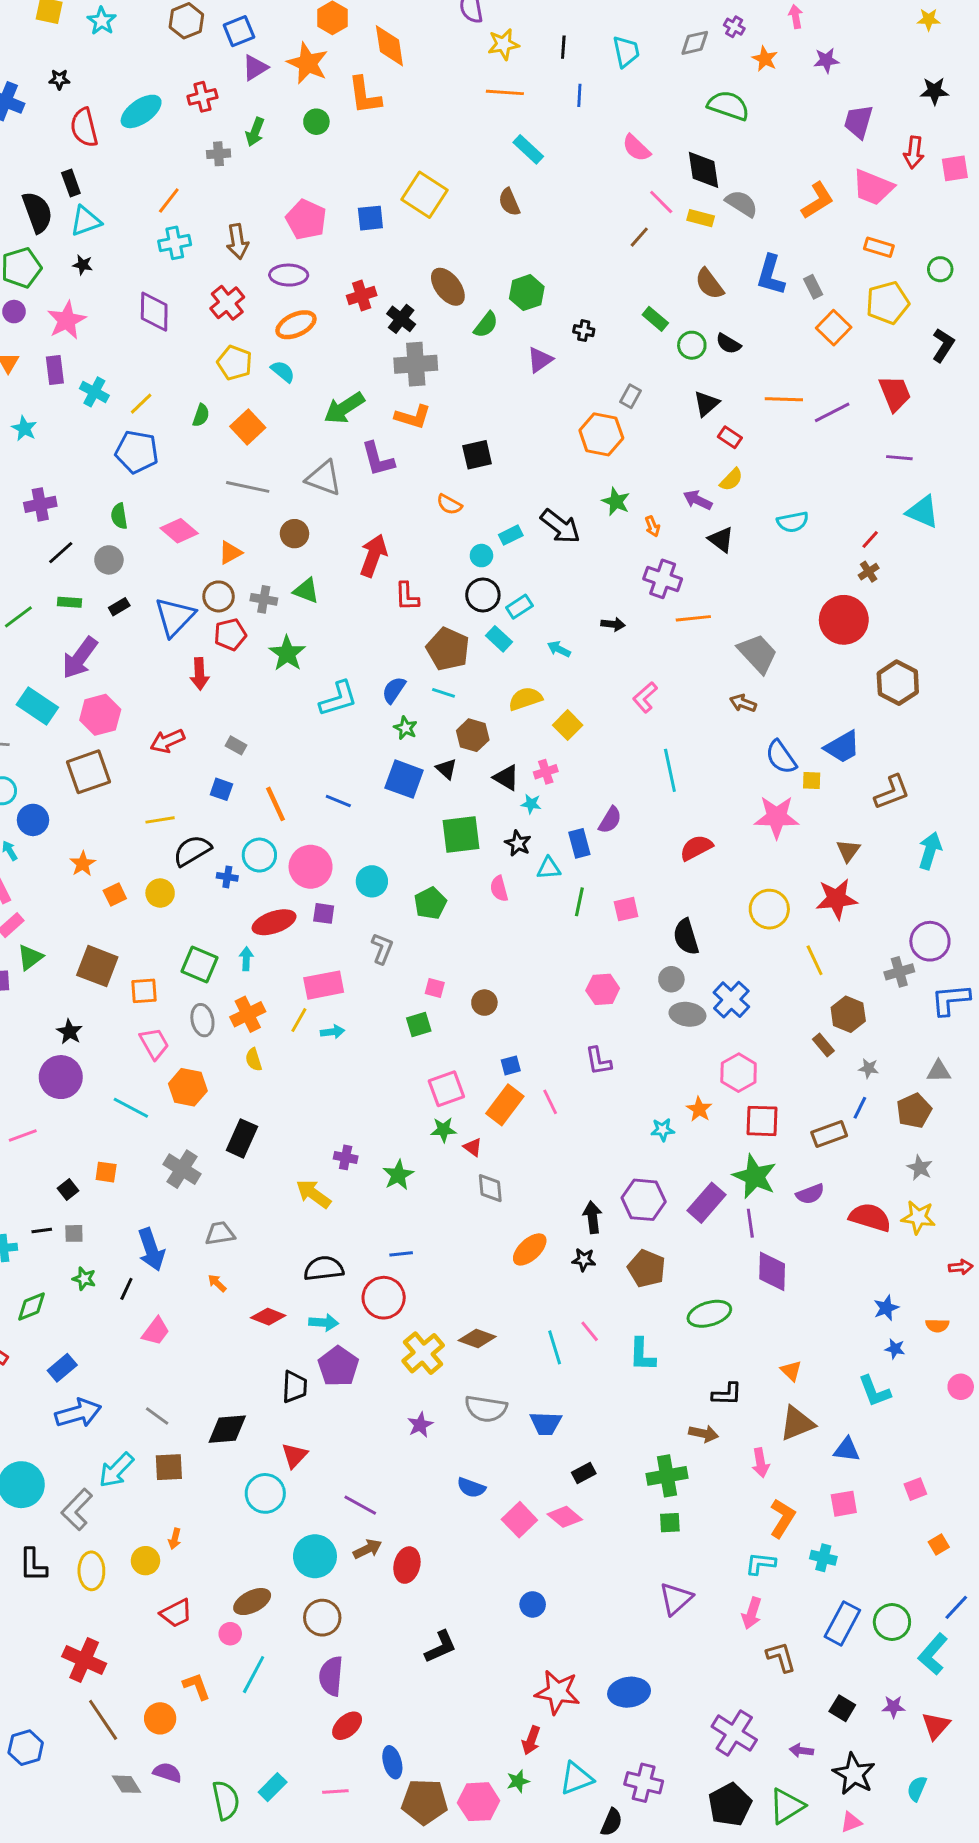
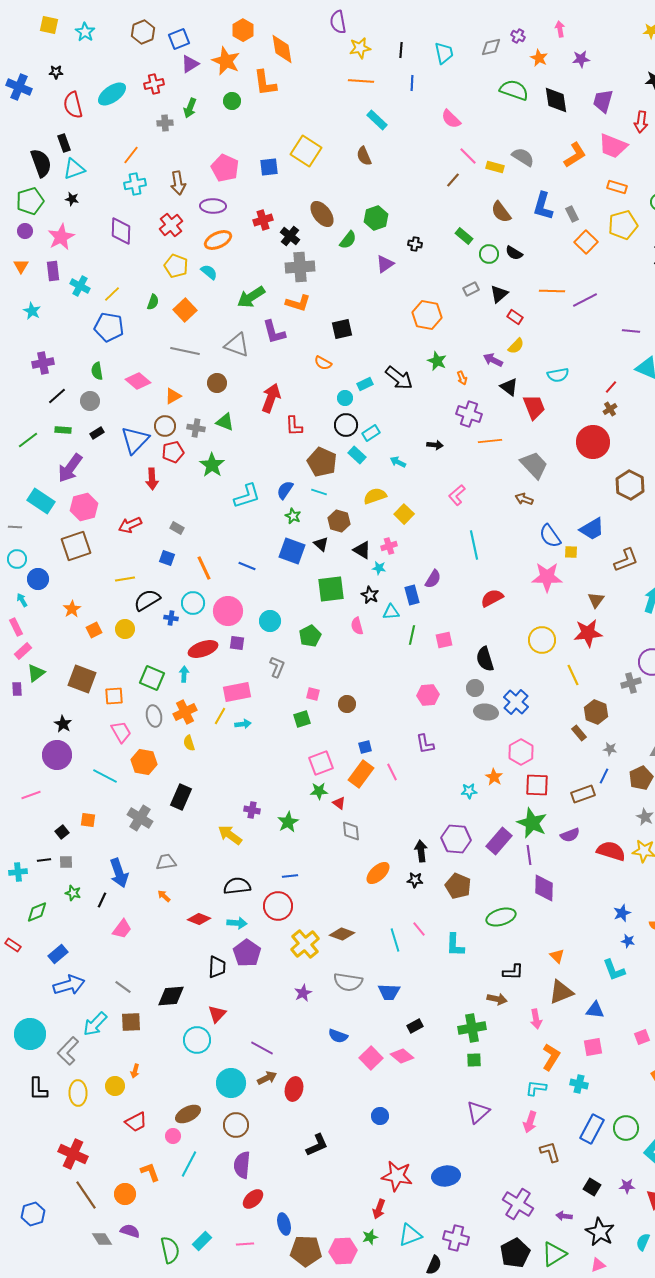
black diamond: (704, 170) -> (556, 100), moved
red trapezoid: (895, 393) -> (534, 407), moved
gray rectangle: (630, 396) -> (471, 289), moved, turned 35

